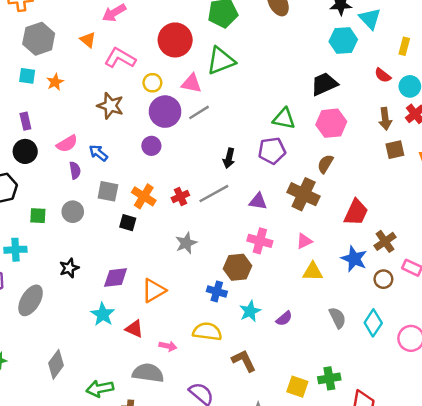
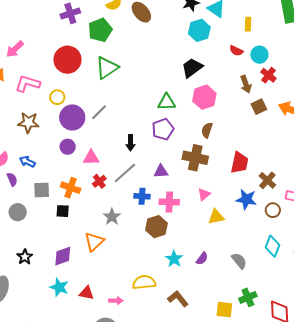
pink triangle: (192, 83) -> (91, 158), moved
orange triangle: (154, 290) -> (94, 242), moved
blue cross: (217, 291) -> (142, 196), moved
gray semicircle: (337, 318) -> (239, 261), moved

